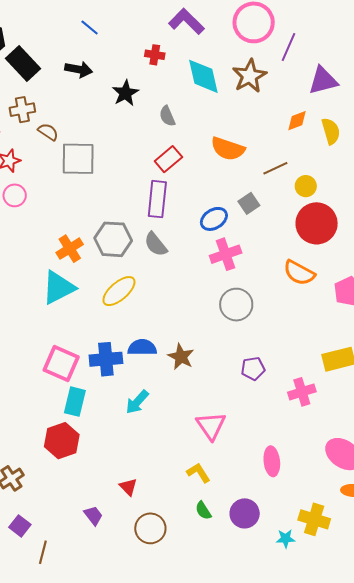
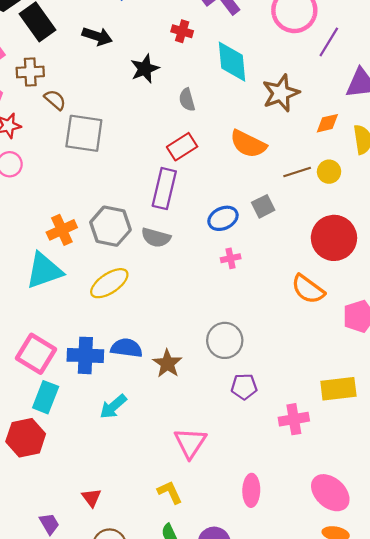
brown star: (250, 76) -> (281, 93), moved
yellow circle: (306, 186) -> (329, 172), moved
gray semicircle: (156, 244) -> (156, 238), turned -44
pink cross: (226, 254) -> (231, 258), size x0.6
gray circle: (236, 305) -> (225, 340), moved

